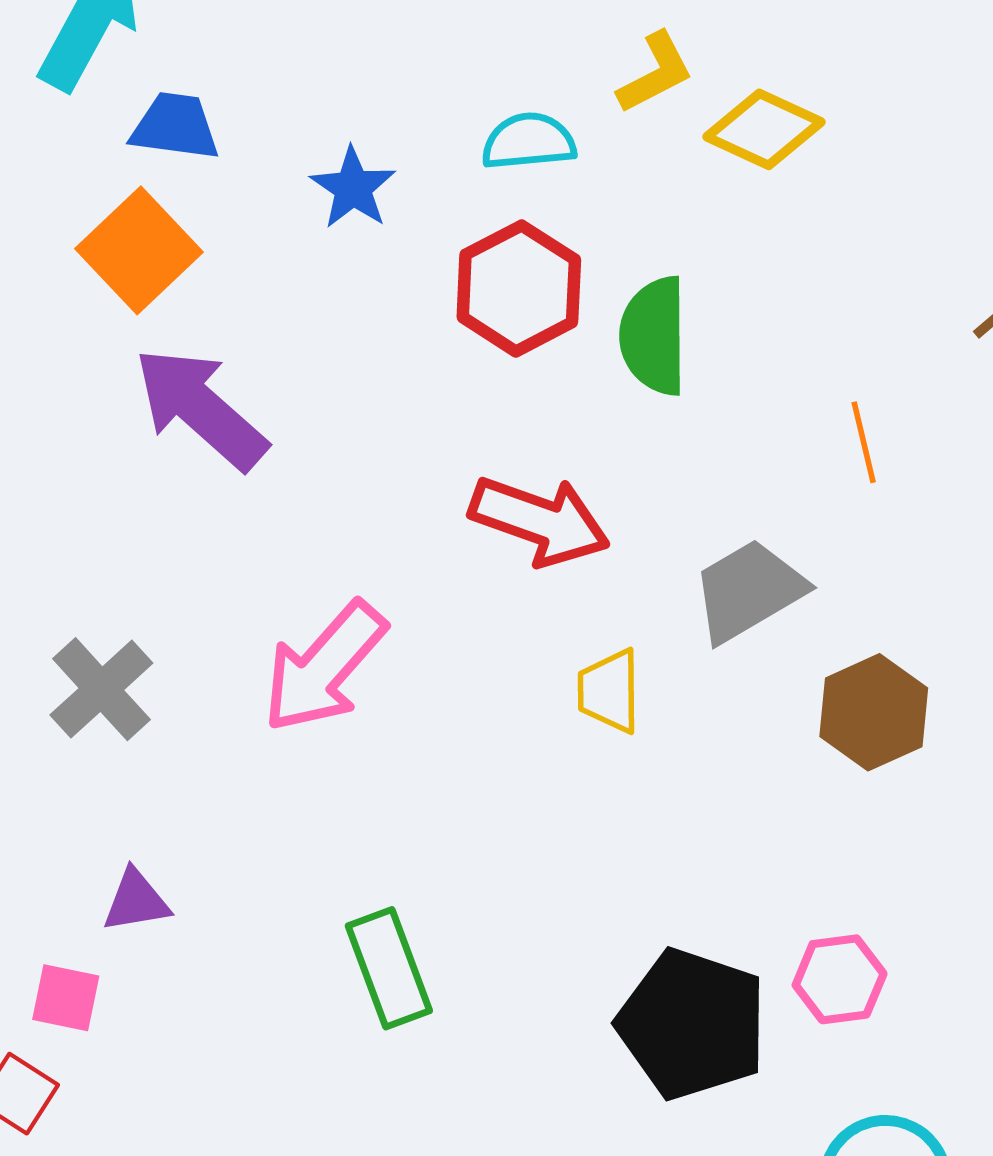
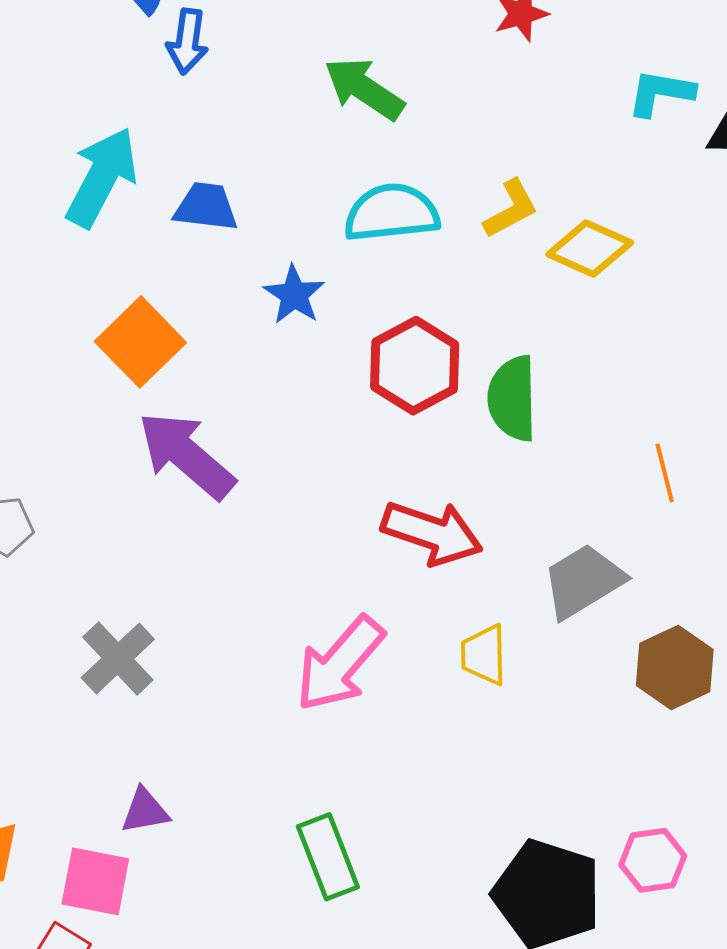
blue trapezoid: (175, 126) -> (206, 207), moved
cyan semicircle: (529, 141) -> (392, 213), moved, size x1.4
pink arrow: (324, 667) -> (340, 664), moved
pink square: (66, 998) -> (95, 881), size x1.4

